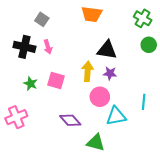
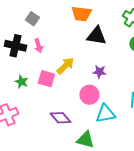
black triangle: (107, 50) -> (96, 36), moved
yellow arrow: (88, 71) -> (65, 66), moved, turned 42

